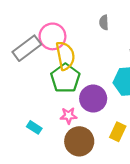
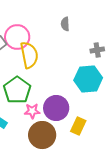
green pentagon: (65, 78) -> (17, 90), moved
purple circle: (93, 99) -> (56, 108), moved

